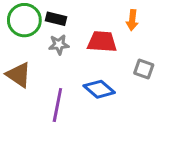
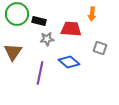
black rectangle: (56, 19) -> (39, 21), moved
gray star: (59, 45) -> (47, 39), moved
brown triangle: (19, 75) -> (13, 52), turned 30

